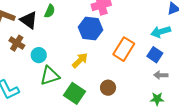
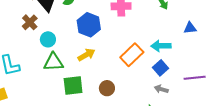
blue hexagon: (91, 29) -> (89, 25), moved
cyan arrow: (161, 32) -> (161, 46), moved
green square: (74, 93) -> (73, 85), turned 35

